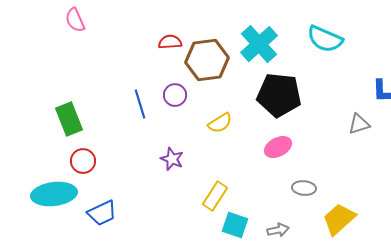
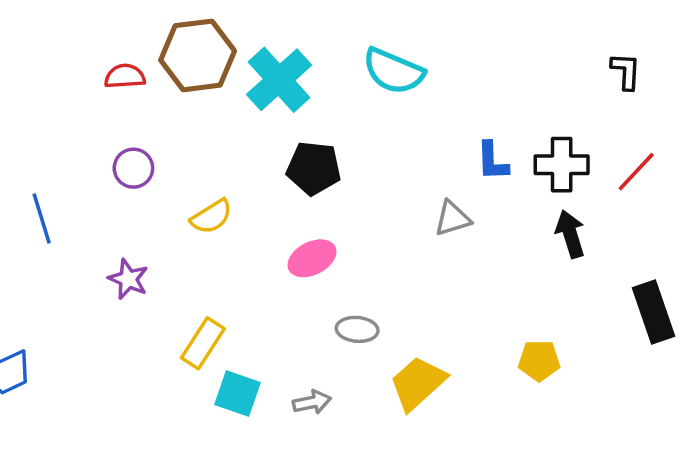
brown hexagon: (207, 60) -> (198, 55), moved
black pentagon: (279, 95) -> (314, 168), size x0.7
blue line: (140, 104) -> (42, 218), moved

